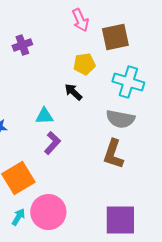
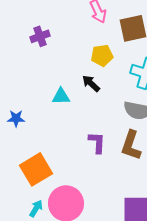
cyan triangle: (44, 116) -> (61, 96), moved
purple L-shape: (52, 143) -> (97, 142), moved, turned -40

